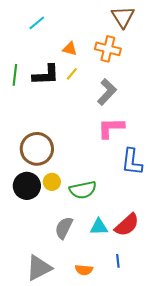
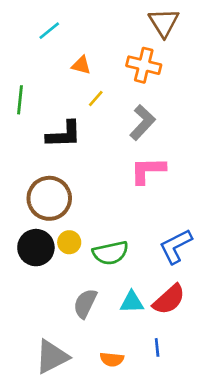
orange triangle: (70, 49) -> (81, 65), moved
black L-shape: (46, 75) -> (64, 134), moved
blue L-shape: (132, 162) -> (176, 246), moved, turned 56

